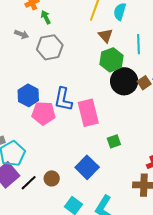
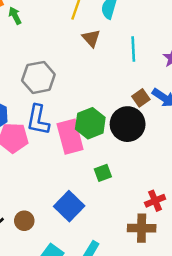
gray hexagon: (50, 47) -> (38, 77), moved
green hexagon: (112, 60) -> (90, 123), moved
black circle: (124, 81) -> (128, 124), moved

